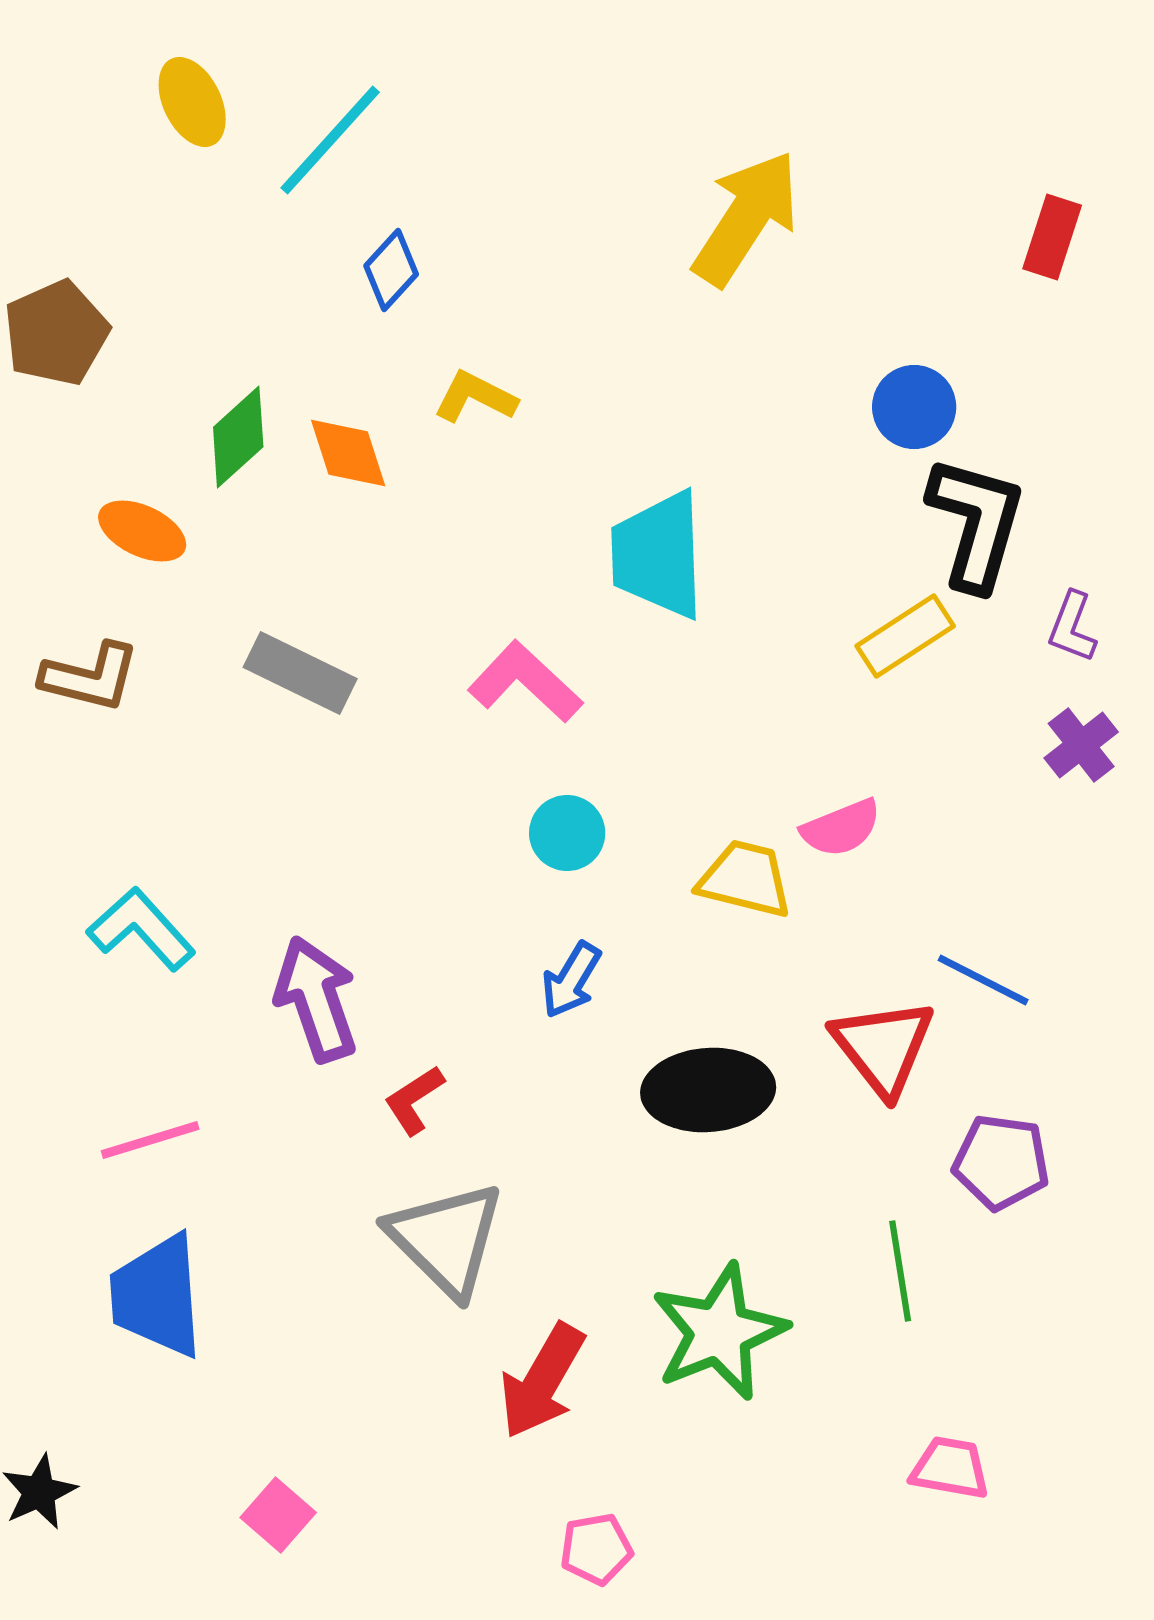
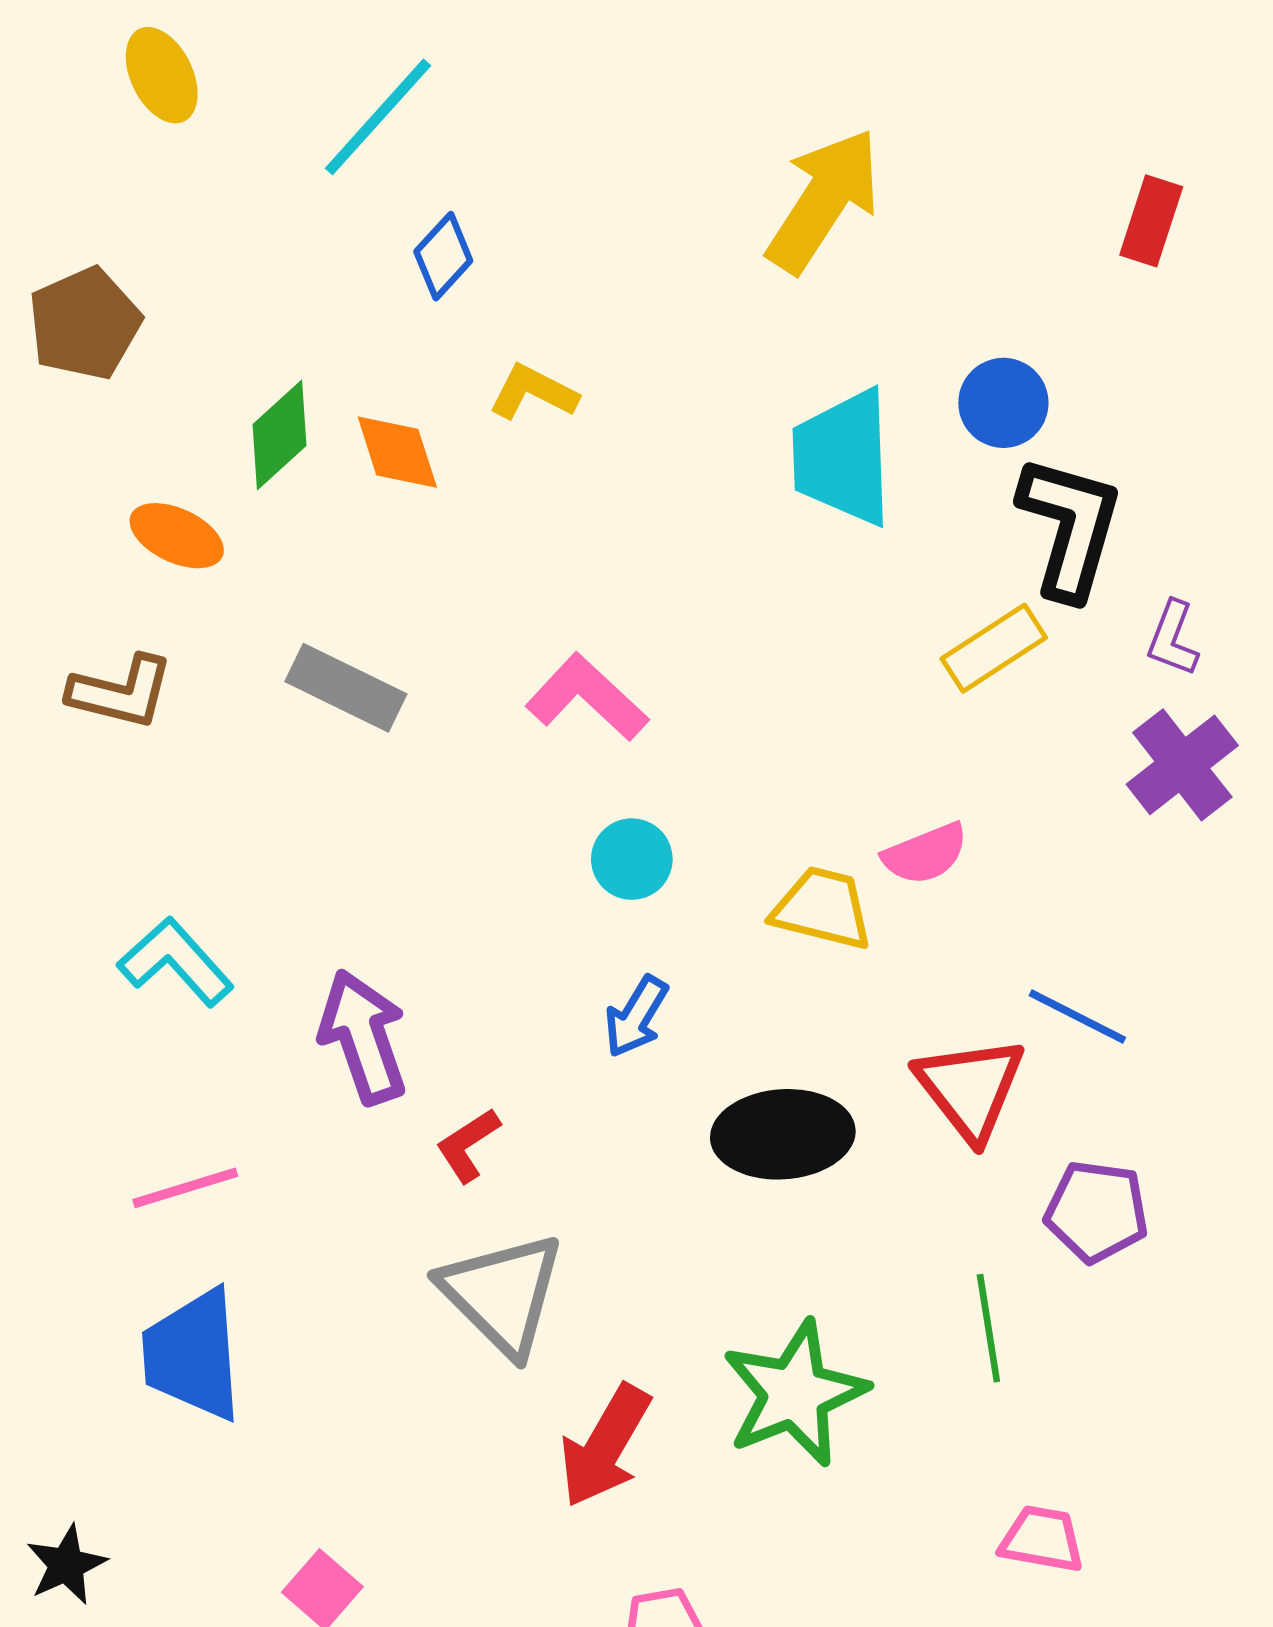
yellow ellipse: (192, 102) -> (162, 75), moved
cyan trapezoid: (658, 555) -> (843, 457), moved
purple cross: (1081, 745) -> (1182, 765), size x1.4

